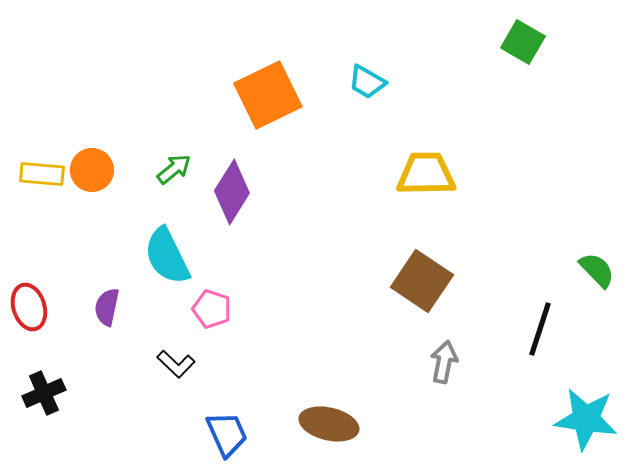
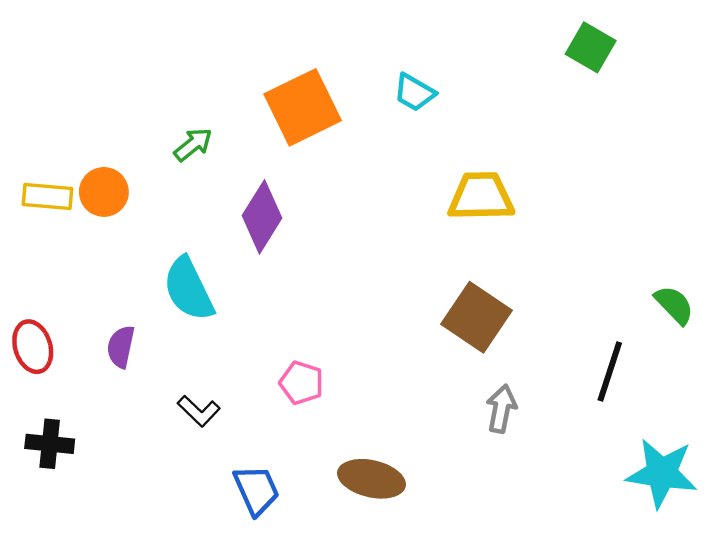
green arrow: (174, 169) -> (193, 145), moved
pink pentagon: (212, 309) -> (302, 383), moved
black cross: (44, 393) -> (50, 444), turned 30

